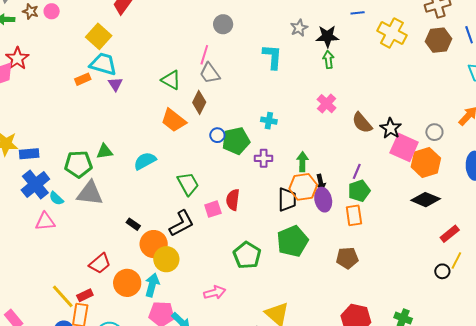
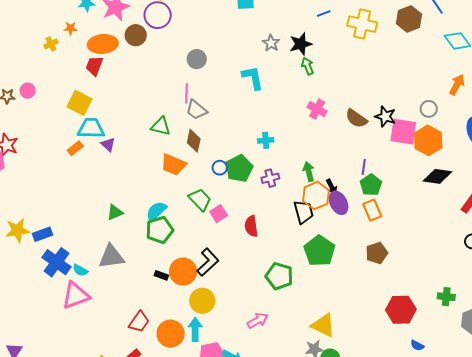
green pentagon: (78, 164) -> (160, 230), moved
green trapezoid: (188, 184) -> (200, 200), moved
pink square: (213, 209) -> (219, 214), moved
pink triangle: (45, 221) -> (76, 295), size x1.4
orange circle: (154, 244) -> (183, 272), moved

